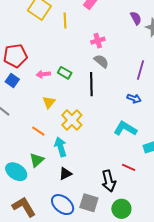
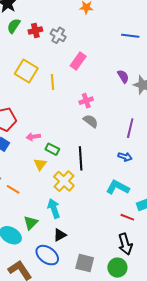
green rectangle: (65, 73) -> (52, 149), moved
black line: (91, 84) -> (81, 158), moved
orange line: (38, 131) -> (13, 189), moved
red line: (129, 167) -> (127, 217), moved
black arrow: (109, 181) -> (125, 244), moved
blue ellipse: (63, 205) -> (47, 255), moved

